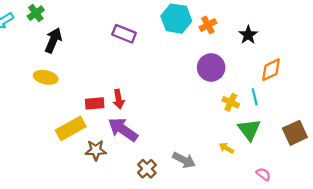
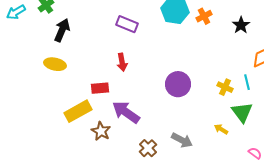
purple circle: (211, 68) -> (178, 84), moved
red arrow: (119, 99) -> (122, 62), moved
brown star: (96, 150) -> (101, 131), turned 30

